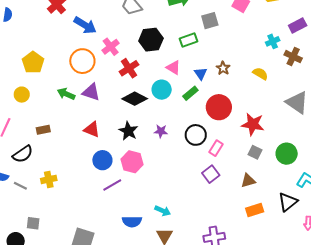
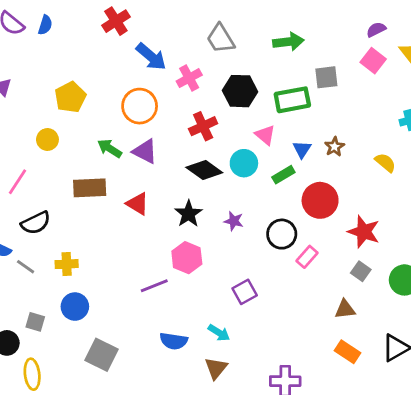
green rectangle: (188, 40) -> (292, 100), size x1.4
pink cross: (111, 47) -> (189, 78), moved
brown rectangle: (43, 130) -> (90, 188), moved, size x1.6
blue circle: (102, 160) -> (75, 307), moved
purple square: (211, 174) -> (245, 292), moved
orange rectangle: (255, 210) -> (348, 352), turned 42

